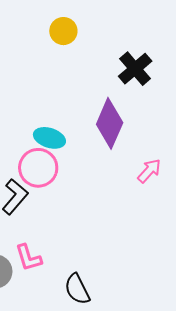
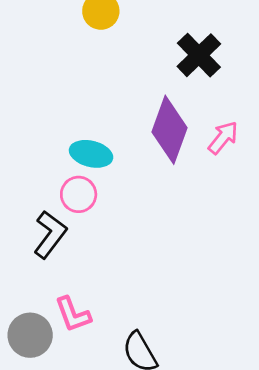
pink circle: (38, 168) -> (79, 194), size x0.7
pink arrow: (149, 171) -> (223, 138), moved

